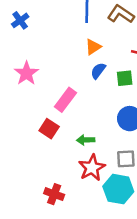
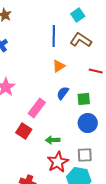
blue semicircle: (98, 71) -> (63, 93), moved
green square: (125, 78) -> (84, 99), moved

